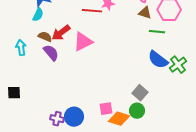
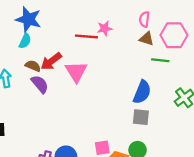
pink triangle: (83, 42) -> (76, 72), turned -35
blue semicircle: (158, 60) -> (142, 92), moved, turned -105
gray square: (140, 93) -> (141, 117), moved, turned -35

